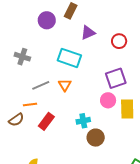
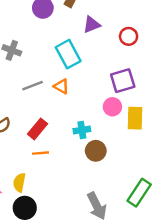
cyan rectangle: (69, 58) -> (68, 54), turned 40
orange triangle: (65, 85) -> (61, 86), turned -32
orange line: (30, 105) -> (40, 153), moved

